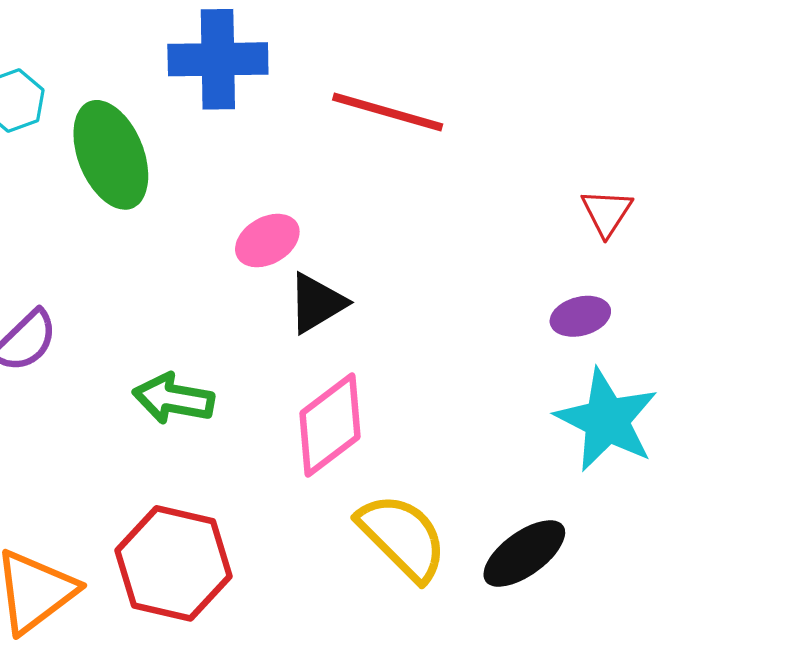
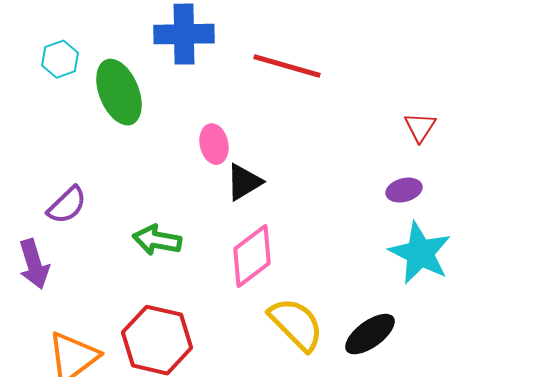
pink ellipse: (267, 241) -> (214, 144), turned -72

